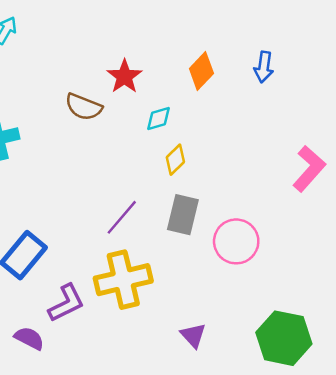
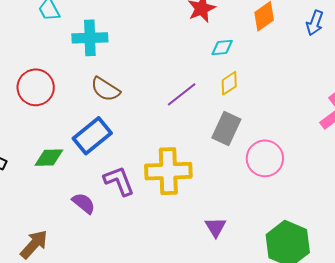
brown semicircle: (84, 107) -> (105, 89), moved
purple line: (122, 217) -> (182, 94), moved
purple L-shape: (66, 303) -> (119, 181), turned -96

